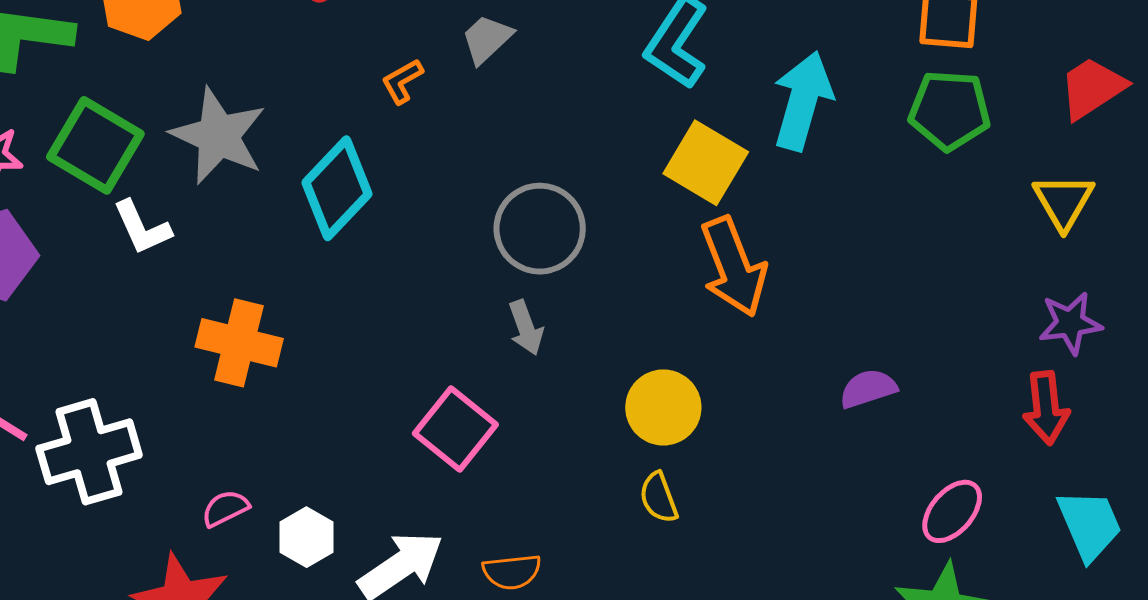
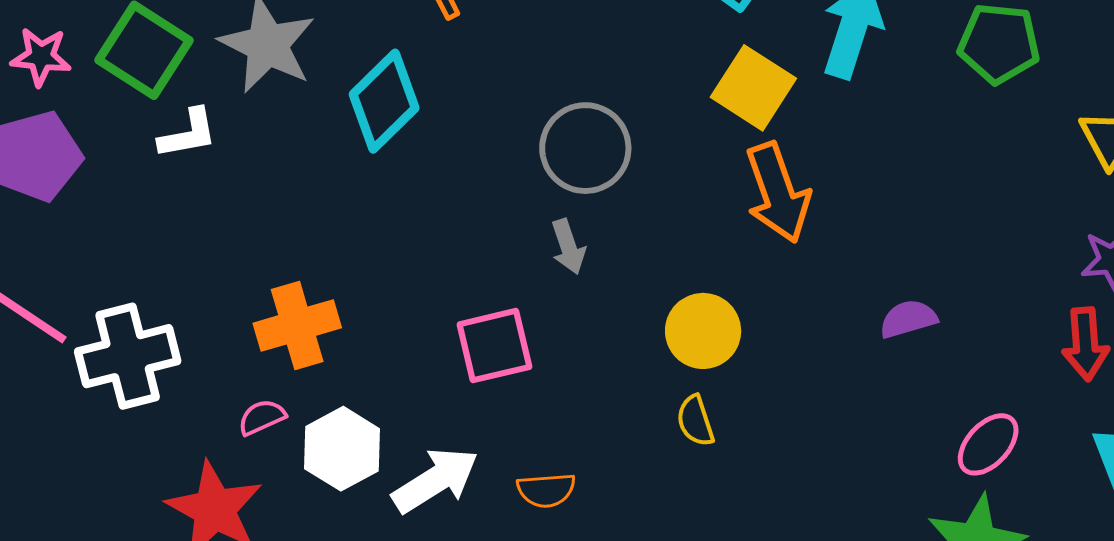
white L-shape: (142, 227) -> (188, 134), turned -78
orange cross: (239, 343) -> (297, 326), moved, turned -32
pink square: (455, 429) -> (494, 346), turned 36
white hexagon: (306, 537) -> (342, 449), size x1.4

